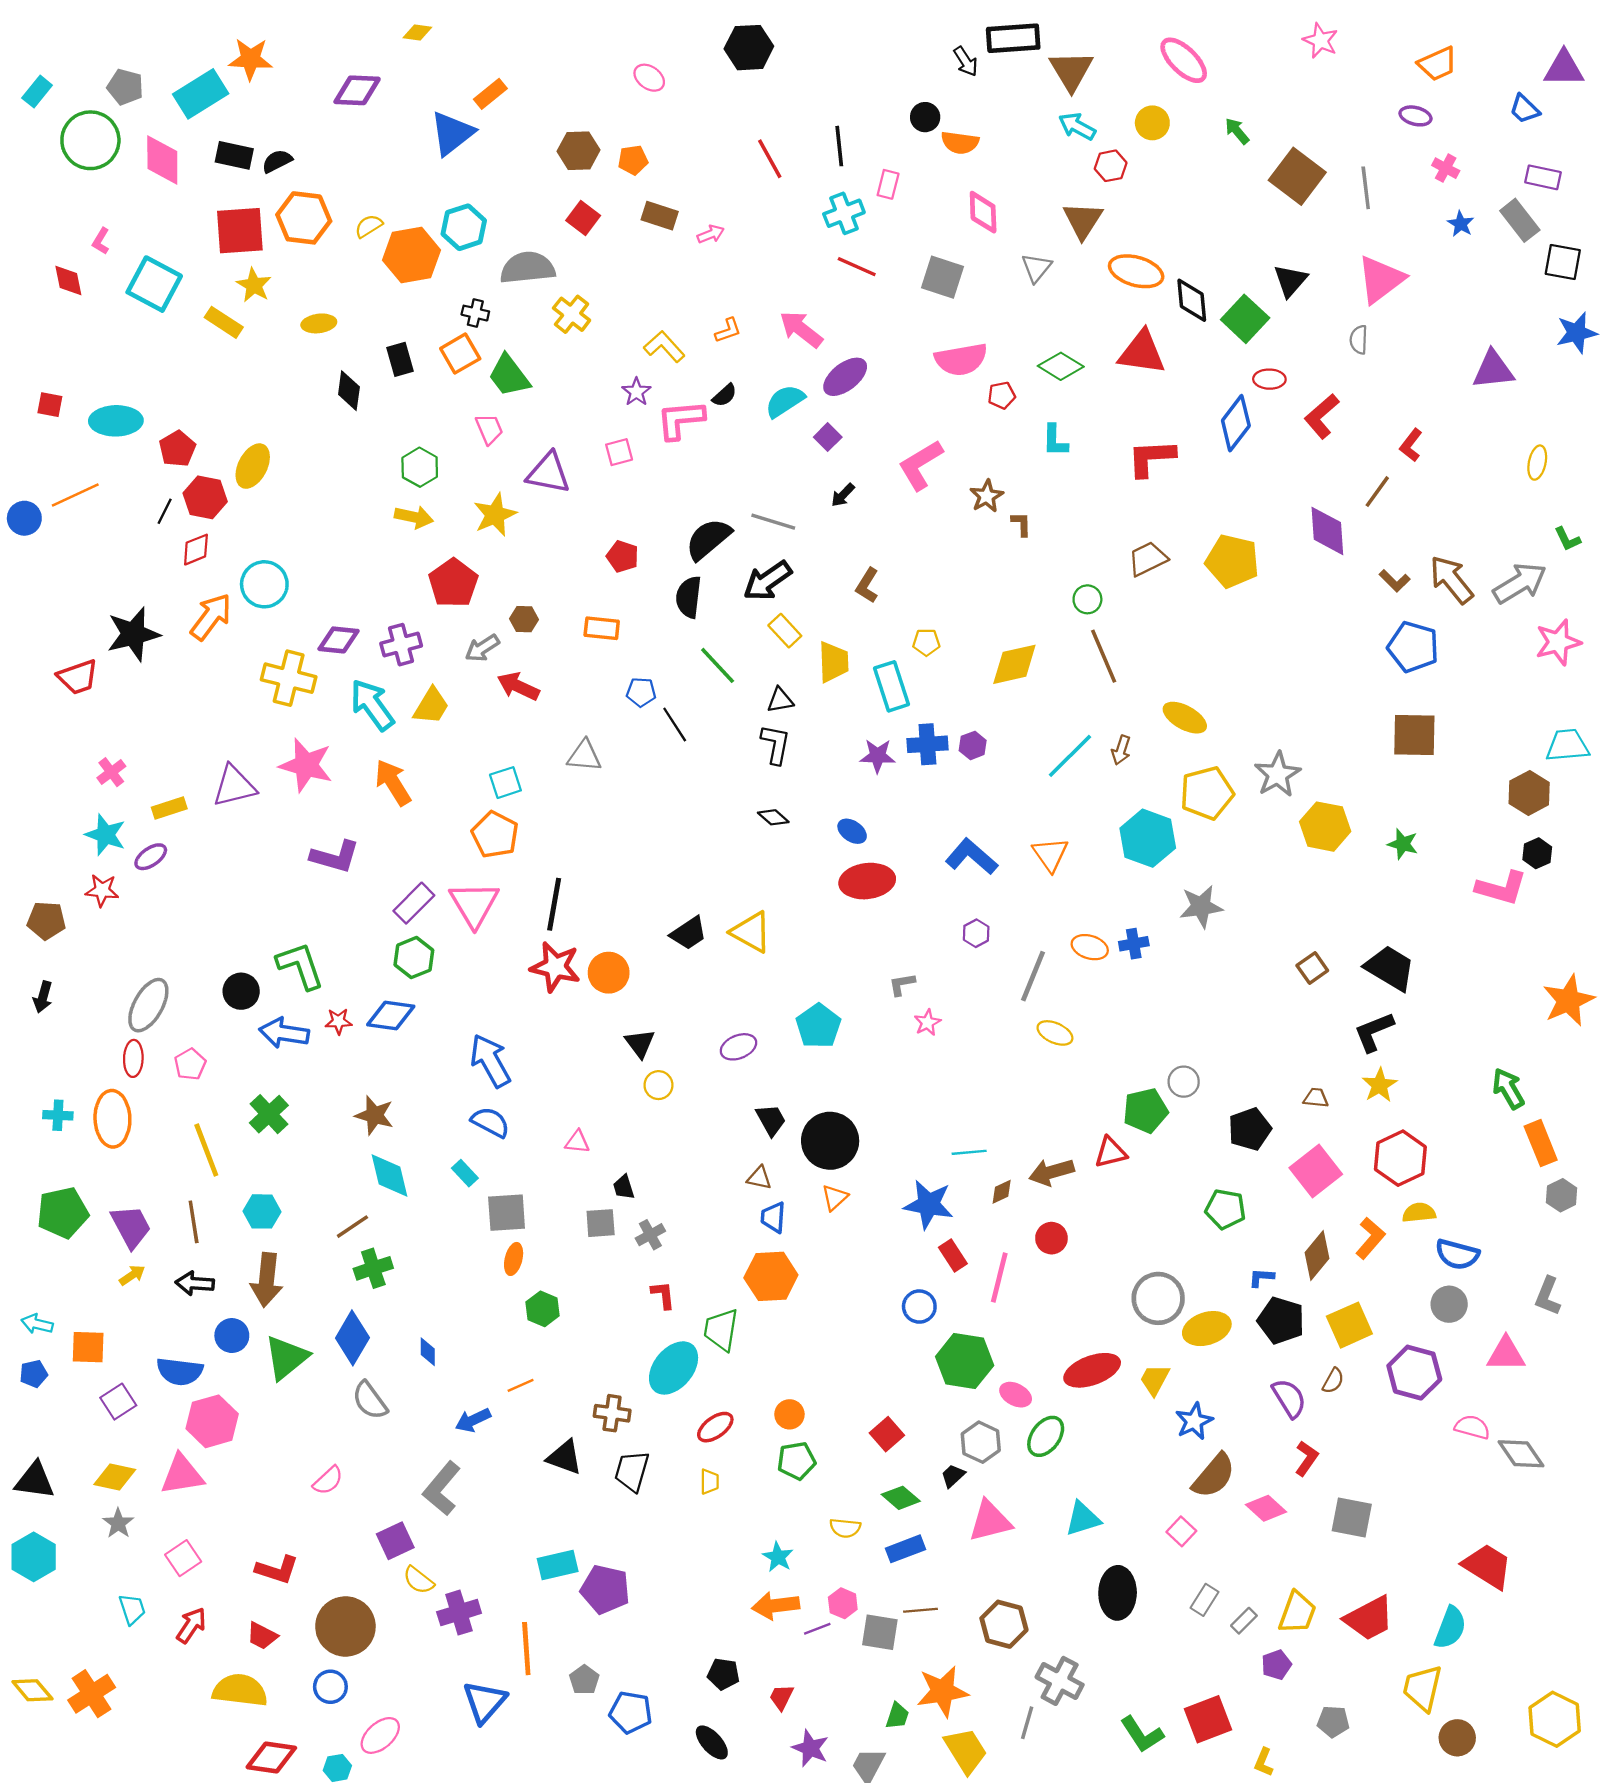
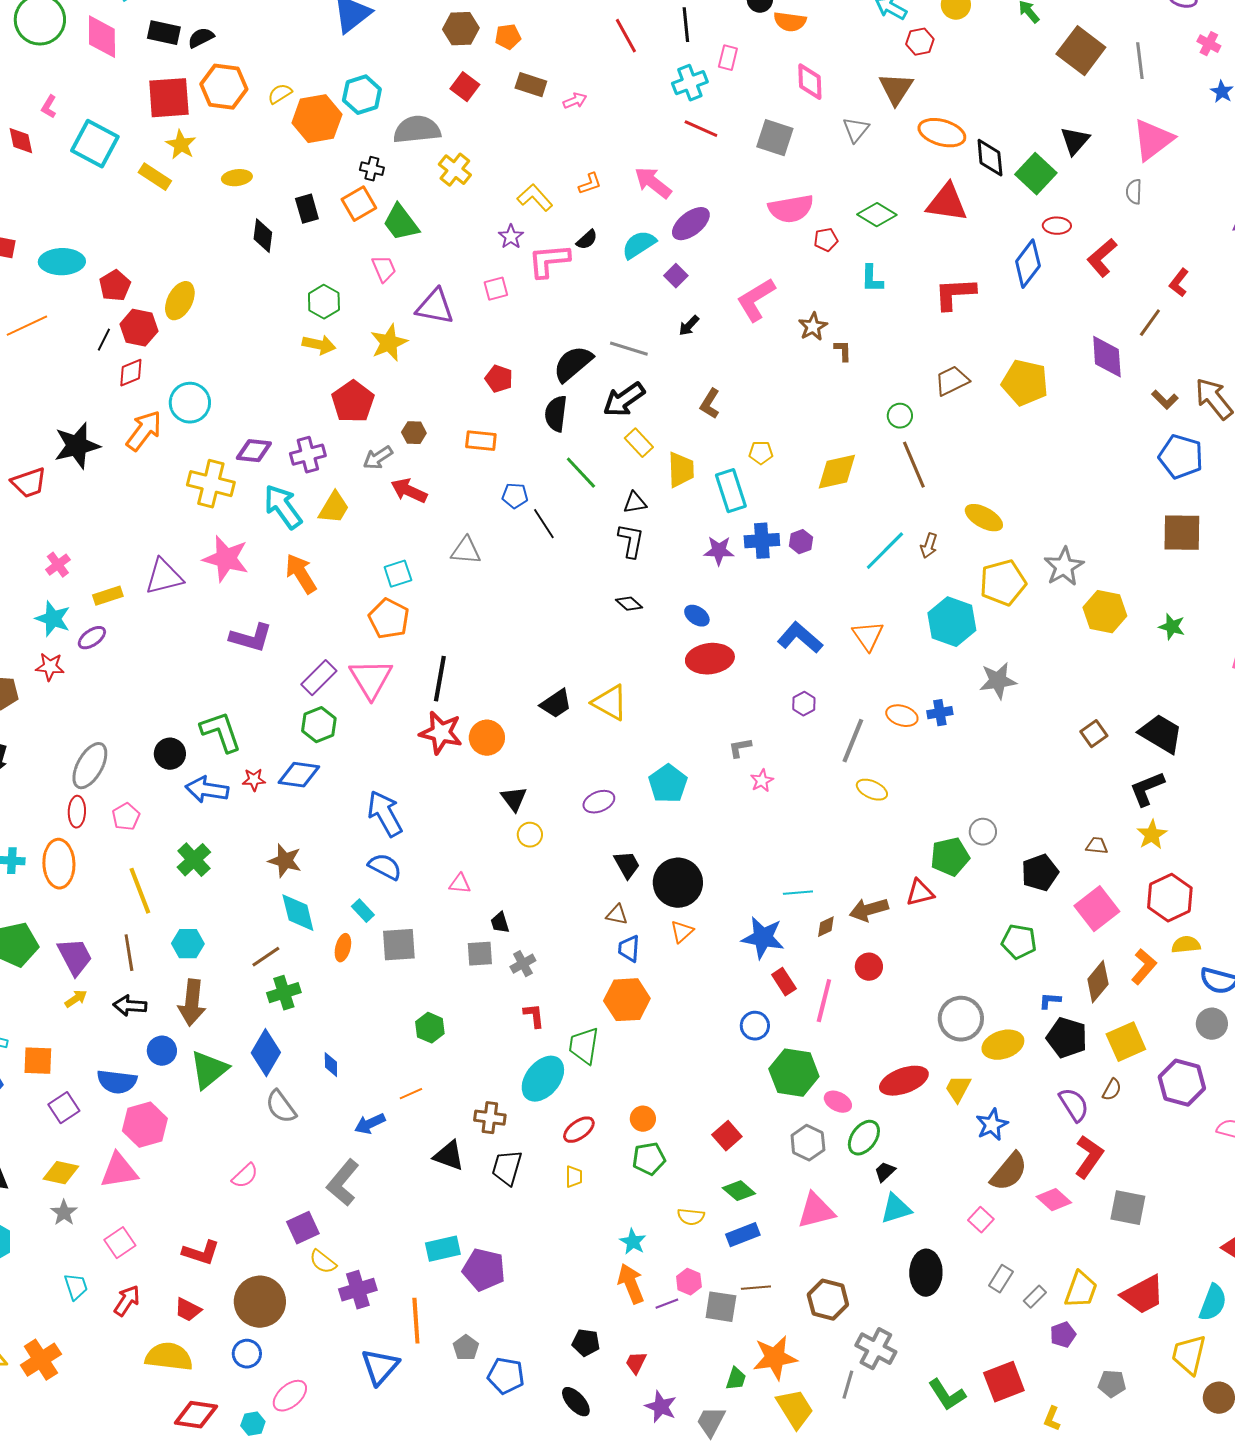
orange ellipse: (514, 1259) -> (343, 948), moved
red L-shape: (1307, 1458) -> (1089, 1157), size x1.4
black trapezoid: (953, 1476) -> (885, 1172), moved
orange arrow: (776, 1606) -> (631, 1284), turned 75

